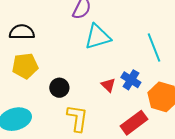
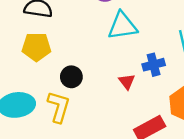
blue cross: (131, 80) -> (154, 65), moved, turned 36
yellow L-shape: (77, 118) -> (59, 107), moved

